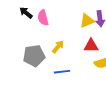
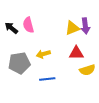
black arrow: (26, 13) -> (11, 28), moved
yellow arrow: (58, 47) -> (43, 54), turned -144

